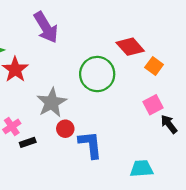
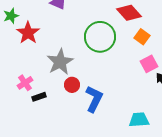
orange square: (154, 66) -> (142, 37), moved
blue L-shape: (90, 145) -> (94, 99), turned 32

